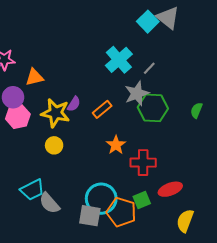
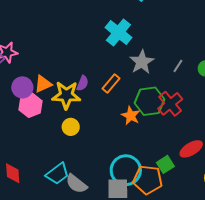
gray line: (149, 68) -> (178, 66), moved
orange triangle: (35, 77) -> (43, 84), moved
green hexagon: (153, 108) -> (149, 101), moved
red cross: (143, 163) -> (170, 104), moved, turned -30

